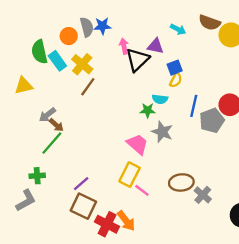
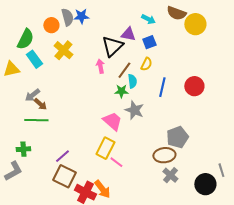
pink arrow: (124, 46) -> (100, 66), moved
green semicircle: (39, 52) -> (25, 39), turned -140
cyan rectangle: (57, 61) -> (34, 59), moved
blue square: (175, 68) -> (149, 42), moved
brown line: (88, 87) -> (124, 70), moved
cyan semicircle: (160, 99) -> (132, 81), turned -104
gray pentagon: (212, 121) -> (177, 137), moved
green line: (52, 143) -> (36, 120), turned 50
brown ellipse: (181, 182) -> (164, 155), moved
gray cross: (203, 195) -> (170, 175), moved

